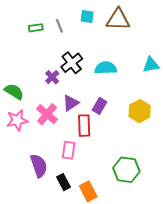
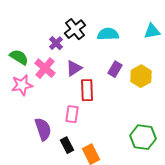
purple rectangle: (100, 106) -> (115, 69), moved
pink cross: (47, 114) -> (45, 68), moved
green hexagon: (126, 170) -> (143, 137), moved

